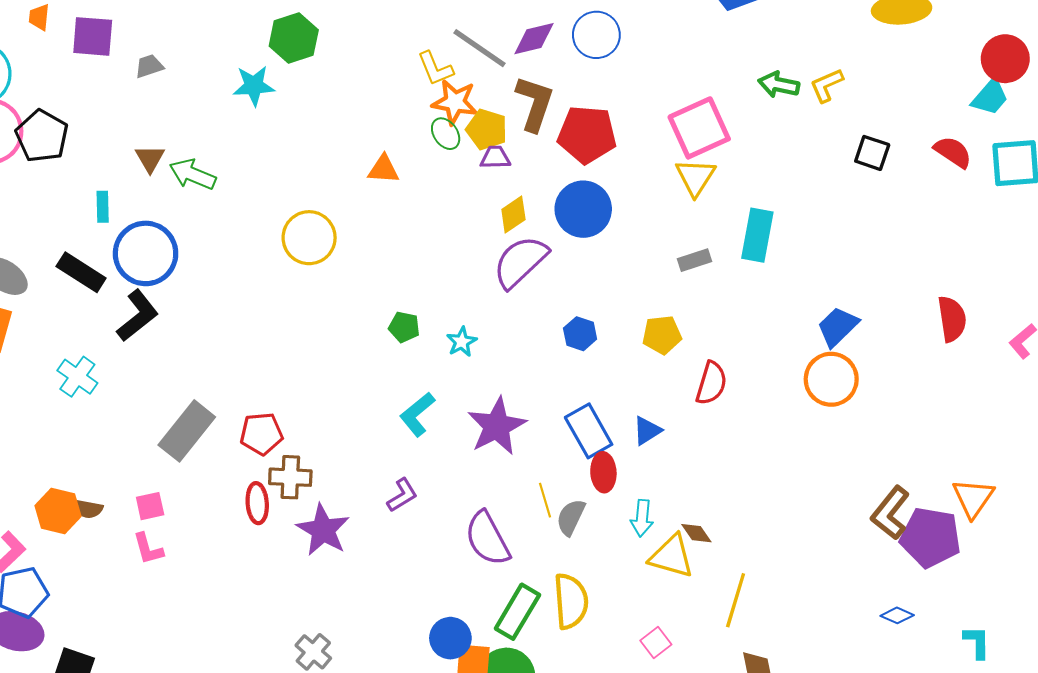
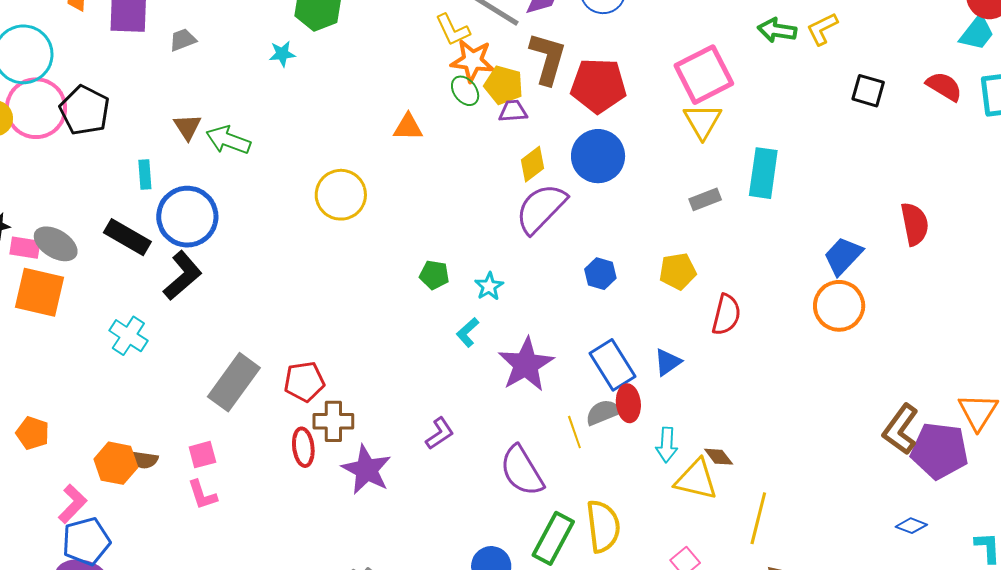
cyan star: (254, 86) -> (282, 54), size x0.7
red semicircle: (952, 319) -> (915, 224), moved
cyan L-shape: (417, 414) -> (468, 332), moved, size x0.7
gray semicircle: (571, 517) -> (603, 412), moved, turned 45

